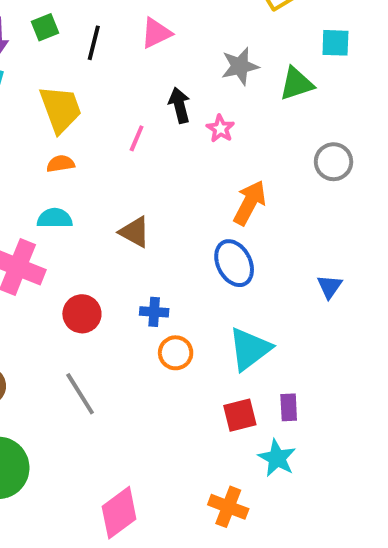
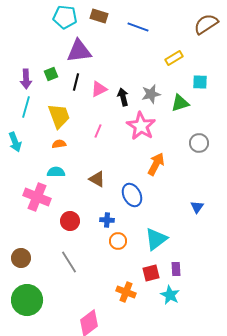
pink triangle: (156, 33) -> (99, 89), moved
black arrow: (179, 105) -> (123, 97), moved
pink star: (220, 129) -> (141, 126), size x2.0
blue ellipse: (234, 263) -> (132, 195), moved
orange cross: (228, 507) -> (126, 292), moved

